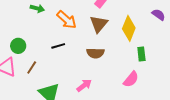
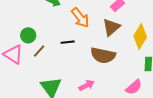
brown semicircle: (95, 53) -> (103, 55), size x1.4
brown line: (32, 68) -> (39, 51), moved

